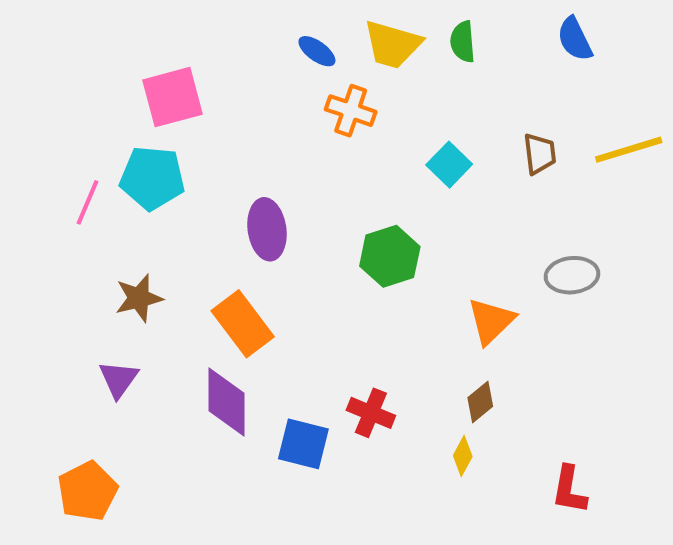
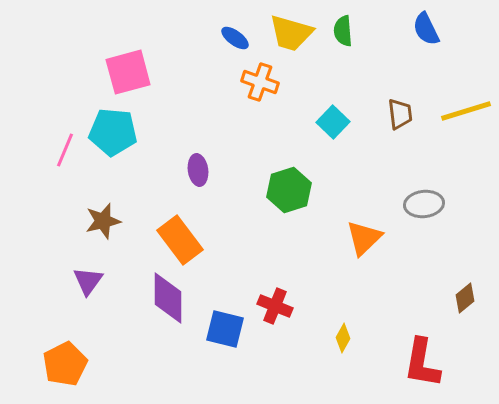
purple ellipse: (267, 229) -> (198, 170), size x0.7
brown diamond: (480, 402) -> (465, 298), moved
red L-shape: (569, 490) -> (422, 363), size x1.4

